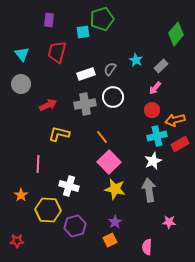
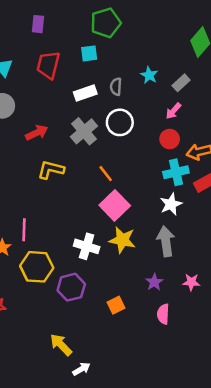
cyan square: (83, 32) -> (89, 53), moved
gray semicircle: (110, 69) -> (116, 87), turned -32
gray cross: (85, 104) -> (84, 131), turned -30
pink line: (38, 164) -> (24, 230), moved
white cross: (69, 186) -> (87, 246), moved
purple star: (115, 222) -> (154, 282), moved

